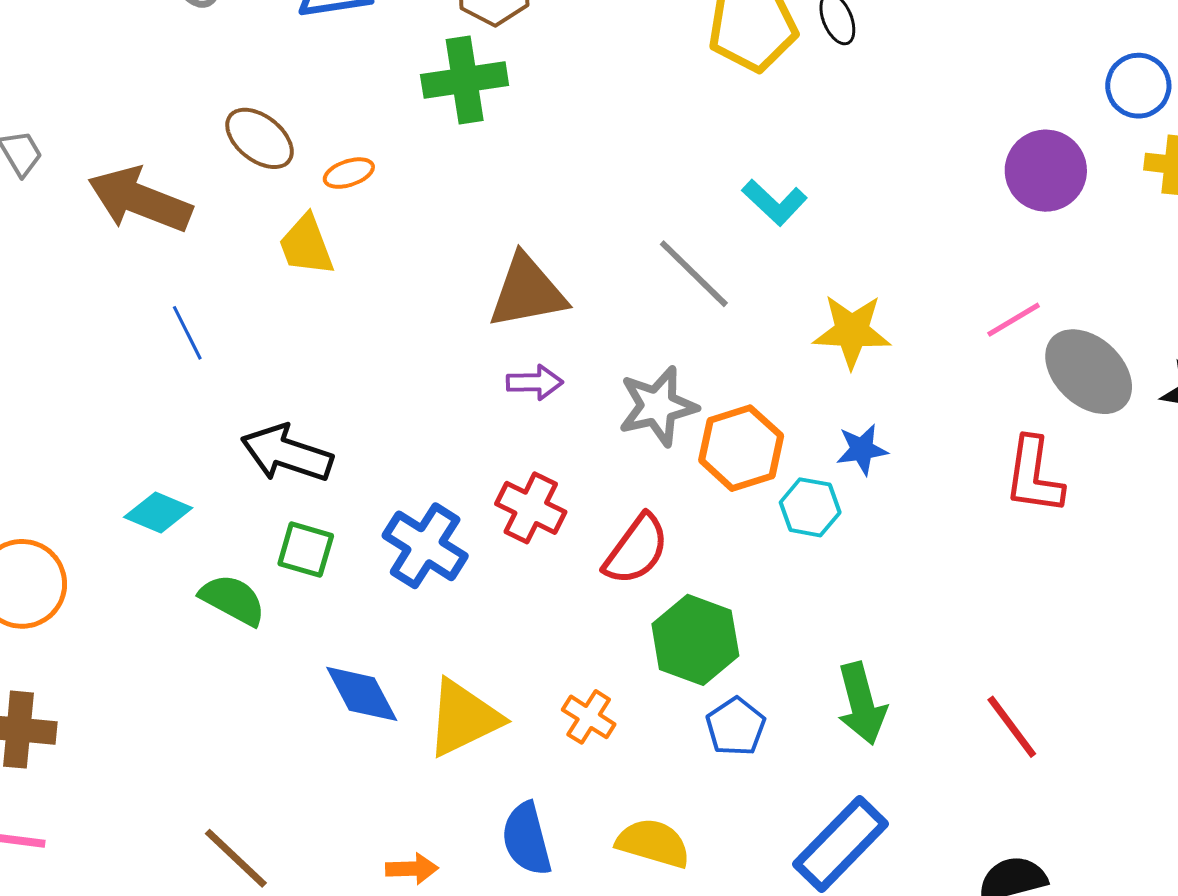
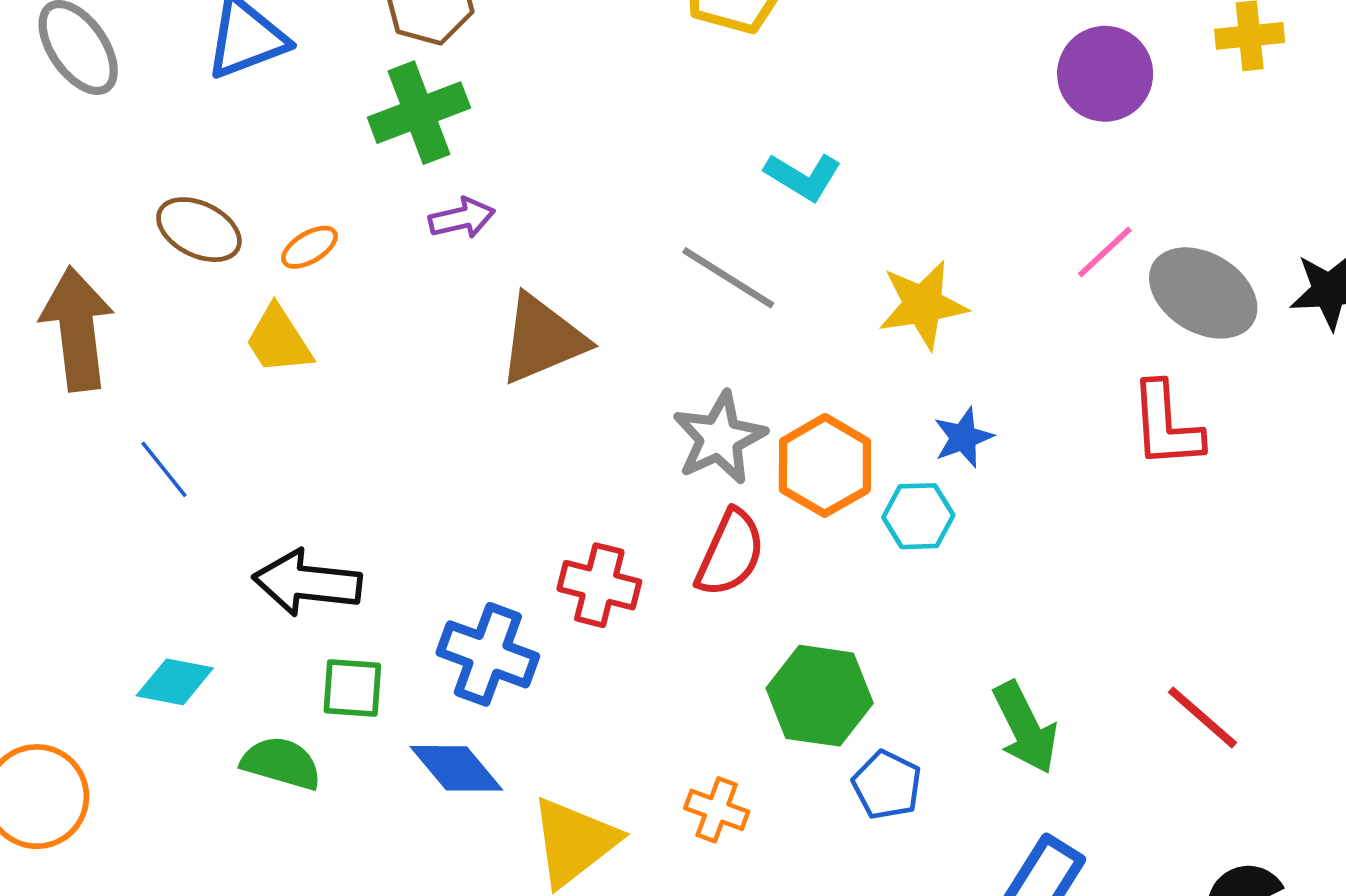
brown arrow: (140, 200) -> (77, 329), turned 74
purple arrow: (535, 382) -> (462, 218), moved
red semicircle: (636, 550) -> (730, 553), moved
blue diamond: (362, 694) -> (456, 768), moved

